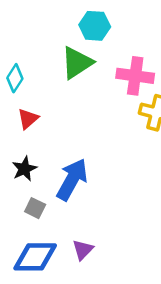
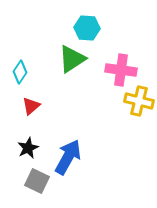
gray square: (35, 208) -> (37, 181), size x1.4

